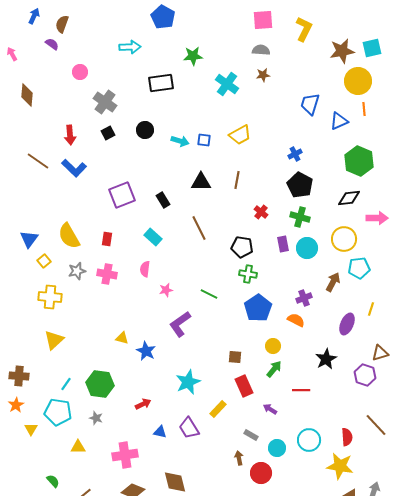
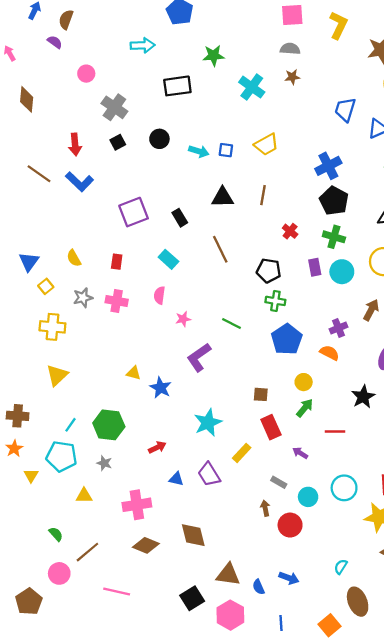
blue cross: (295, 154) -> (328, 166), size x1.6
yellow semicircle: (69, 236) -> (74, 258), size x0.6

